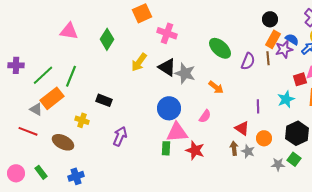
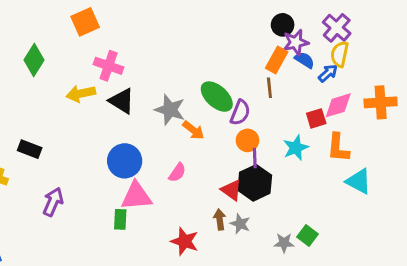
black circle: (270, 19) -> (283, 25), moved
pink cross: (167, 33) -> (109, 66), moved
green ellipse: (220, 48) -> (217, 97), moved
purple star: (284, 49) -> (296, 42), moved
purple semicircle: (248, 61) -> (240, 113), moved
yellow arrow: (139, 62) -> (81, 94), turned 42
gray star: (185, 73) -> (170, 110), moved
black hexagon: (297, 133) -> (255, 183), moved
orange circle: (264, 138) -> (247, 140), moved
red star: (195, 150) -> (185, 241), moved

